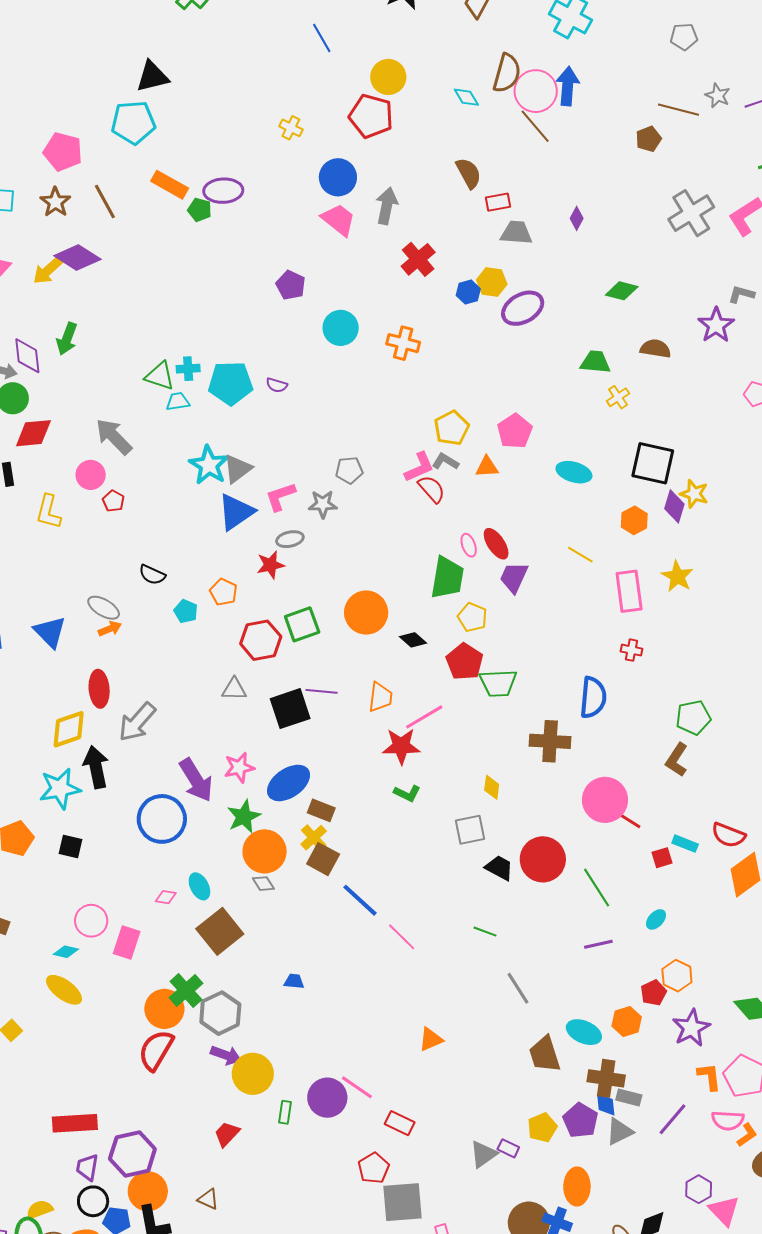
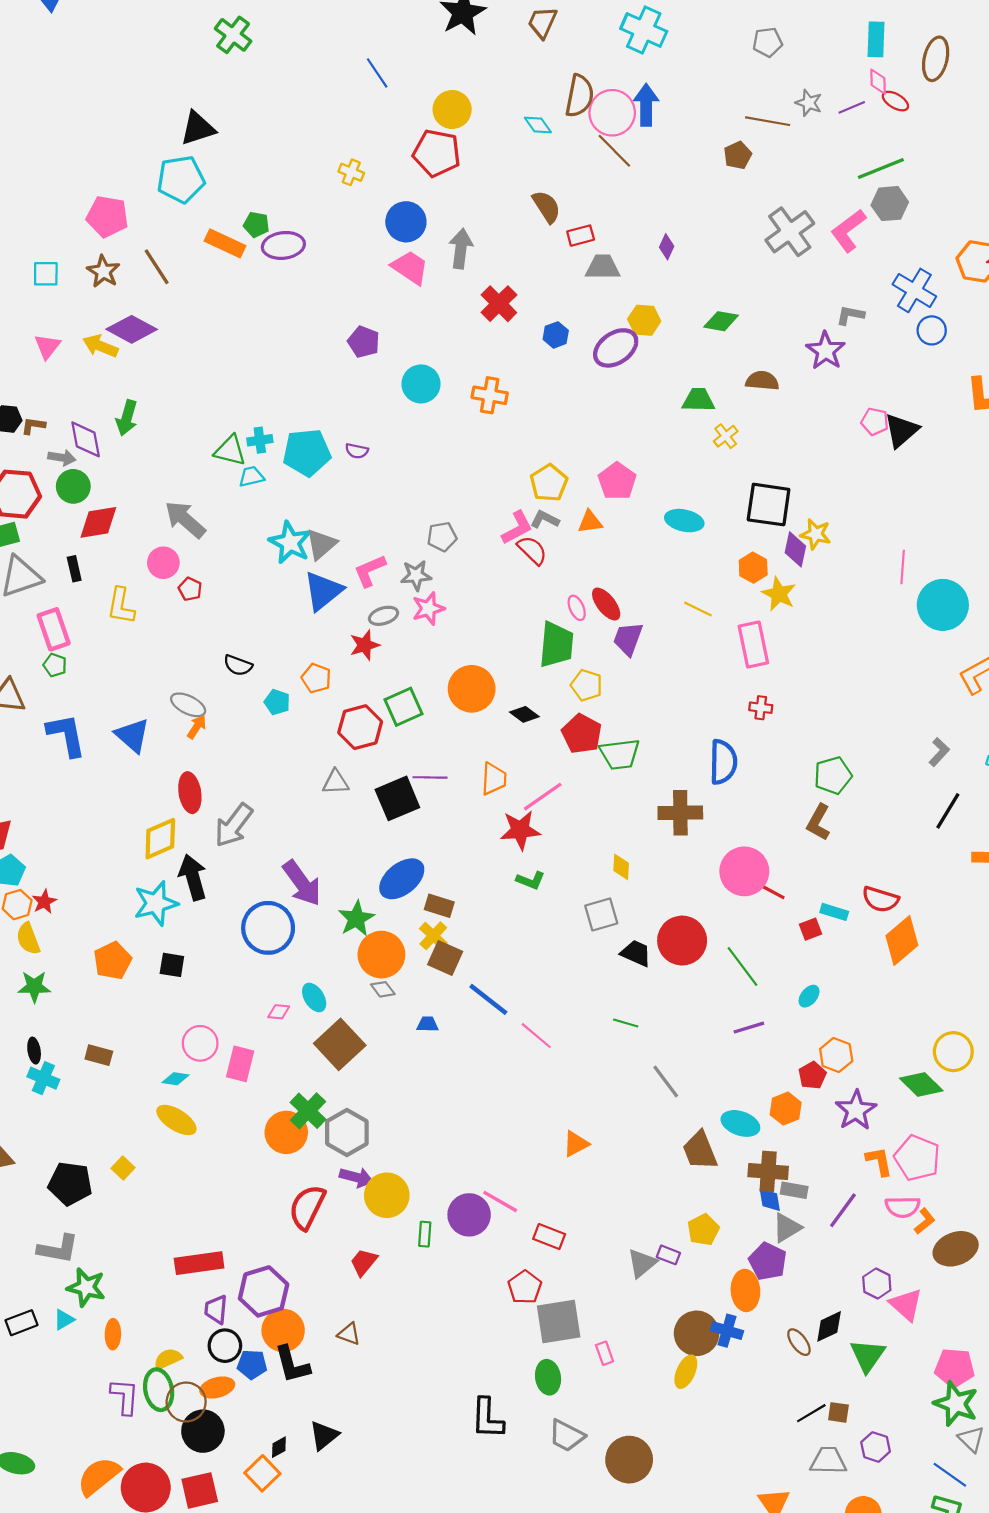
green pentagon: (200, 210) -> (256, 225), moved
yellow arrow: (47, 271) -> (100, 346), turned 68
yellow hexagon: (492, 282) -> (644, 320), moved
yellow star: (677, 576) -> (779, 594), moved
orange arrow: (110, 629) -> (197, 727), turned -30
pink star: (239, 767) -> (428, 608), moved
blue trapezoid: (294, 981) -> (427, 1024), moved
red semicircle: (156, 1050) -> (307, 1207), moved
purple pentagon: (580, 1120) -> (768, 1261), moved

